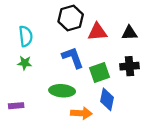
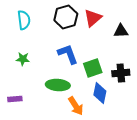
red triangle: (97, 32) -> (93, 18), moved, turned -36
cyan semicircle: (26, 36) -> (24, 20), moved
black cross: (129, 66) -> (121, 73), moved
orange arrow: (81, 113) -> (76, 106), turned 54

